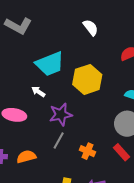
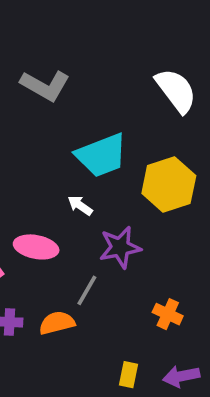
white semicircle: (91, 27) -> (176, 90), size x1.5
gray line: (59, 140) -> (87, 290), moved

